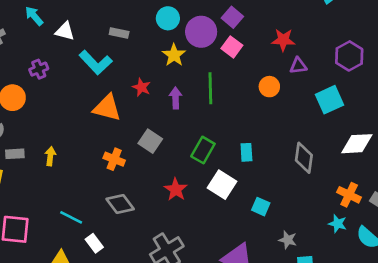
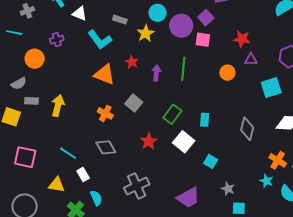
pink square: (232, 47) -> (203, 40), turned -35
yellow star: (174, 55) -> (146, 33), moved
yellow arrow: (50, 156) -> (58, 106), size x1.5

